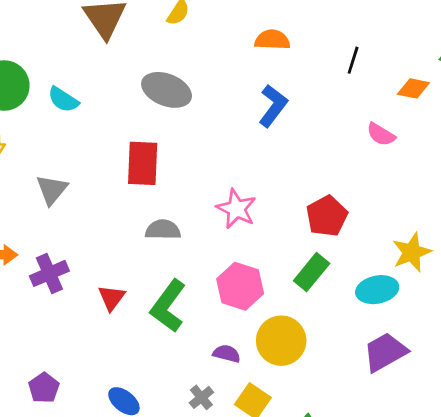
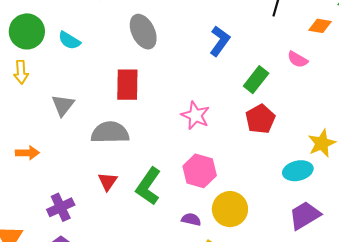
gray ellipse: (167, 90) -> (143, 32), turned 44
gray semicircle: (163, 230) -> (110, 133), moved, size x1.5
green rectangle: (312, 272) -> (256, 80), moved
purple cross: (49, 273) -> (61, 207), moved

